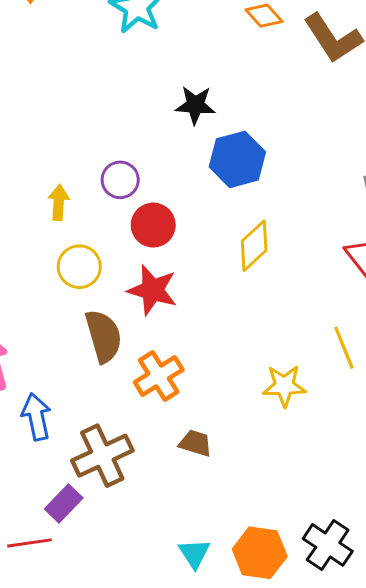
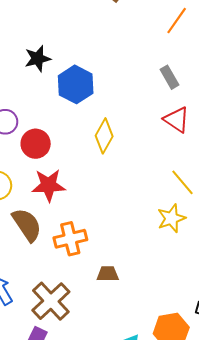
orange cross: (159, 376) -> (70, 239), turned 36
yellow star: (284, 386) -> (171, 218), moved

